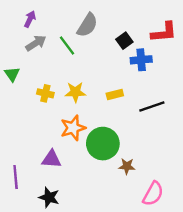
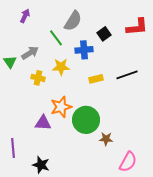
gray arrow: (36, 43) -> (30, 53), moved
blue cross: (141, 60) -> (84, 50), moved
yellow star: (75, 92) -> (61, 67), moved
black line: (152, 106) -> (127, 75), moved
purple triangle: (51, 159) -> (43, 123), moved

